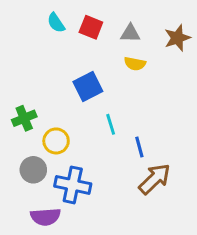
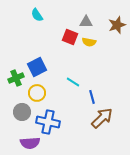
red square: (91, 27) -> (70, 37), moved
blue square: (88, 86) -> (37, 67), moved
cyan line: (111, 124) -> (73, 82), turned -40

